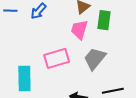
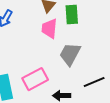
pink rectangle: (57, 58) -> (35, 79), moved

